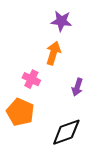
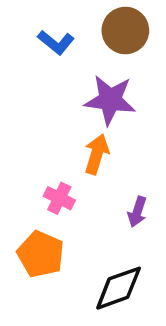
purple star: (61, 21) -> (110, 100), size x1.4

